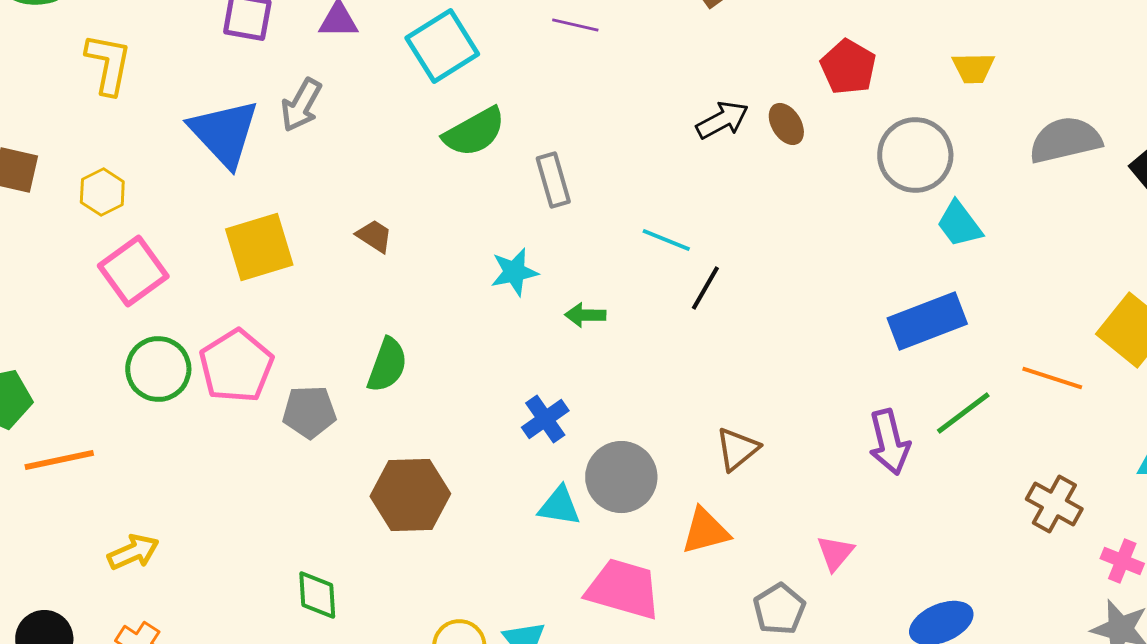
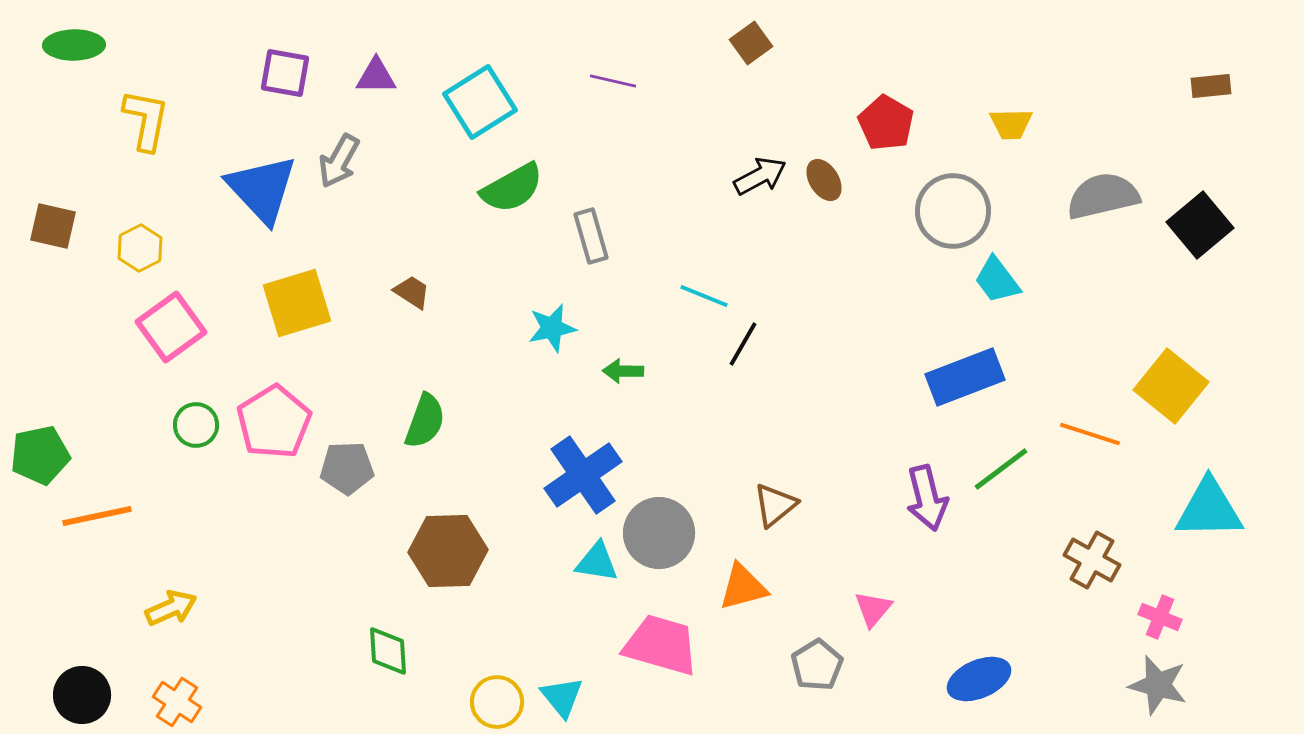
green circle: (158, 369) -> (196, 425), size x0.7
blue cross: (545, 419) -> (583, 475), size x1.6
green diamond: (317, 595) -> (388, 651), moved

